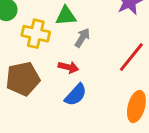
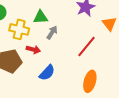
red arrow: (68, 67) -> (33, 50), moved

